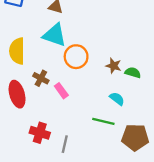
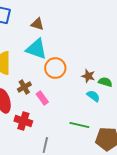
brown cross: (41, 78) -> (24, 87), turned 32
cyan semicircle: (117, 99) -> (93, 96), moved
red cross: (40, 133) -> (23, 121), moved

